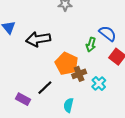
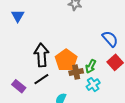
black arrow: (38, 39) -> (41, 55), moved, turned 85
green arrow: (91, 45) -> (91, 66), moved

